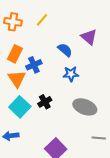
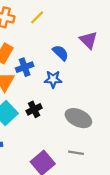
blue star: (71, 74) -> (53, 79), moved
gray line: (99, 138) -> (76, 153), moved

